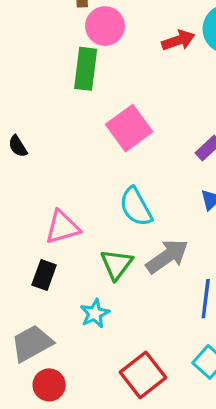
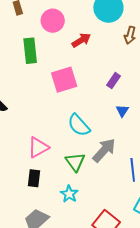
pink circle: (105, 26) -> (53, 21), moved
red arrow: (178, 40) -> (81, 40), moved
pink square: (129, 128) -> (64, 80), turned 32

